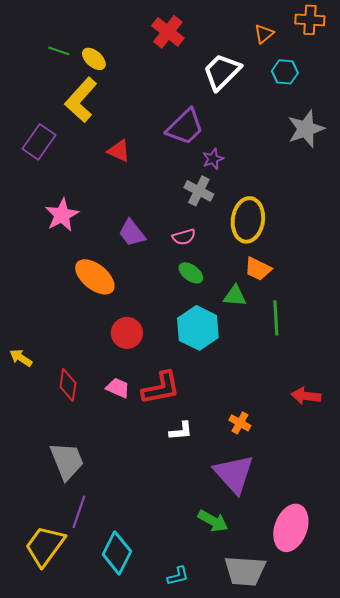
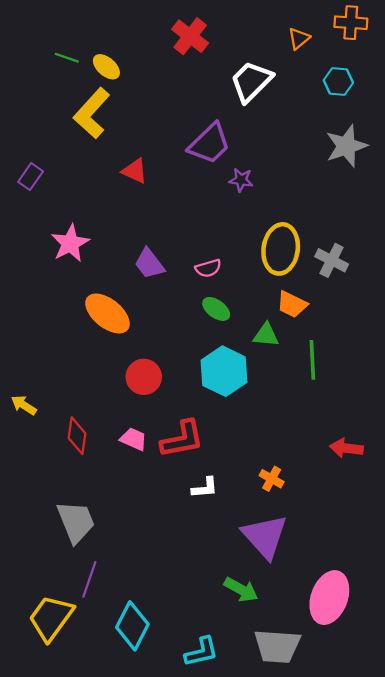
cyan hexagon: (285, 72) -> (338, 81), moved
purple rectangle: (39, 142) -> (31, 177), moved, size x0.7
purple star: (213, 159) -> (241, 180), turned 30
gray cross: (199, 191) -> (332, 260), moved
cyan L-shape: (178, 576) -> (201, 652), size x1.4

